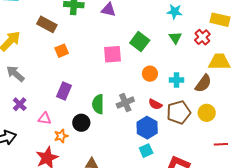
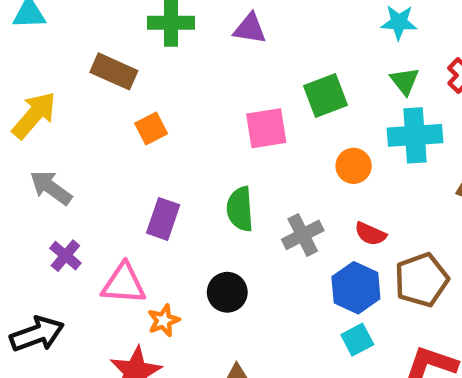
green square: (140, 42) -> (325, 95), turned 36
cyan cross: (176, 80) -> (415, 135), moved, size x1.6
green semicircle: (98, 104) -> (240, 209), moved
brown pentagon: (179, 112) -> (421, 280), moved
pink triangle: (45, 118) -> (124, 284), size x1.5
black circle: (81, 123) -> (227, 292), moved

